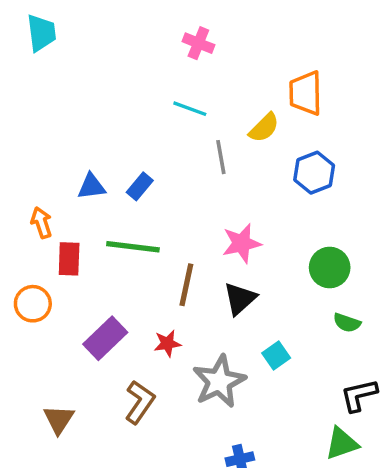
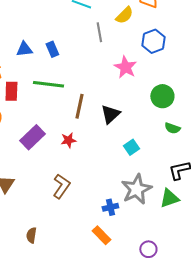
blue rectangle: (140, 186) -> (52, 49), turned -63
pink star: (242, 243) -> (125, 67), moved, turned -30
gray star: (219, 381) -> (136, 189), moved
brown L-shape: (140, 402) -> (61, 186), moved

